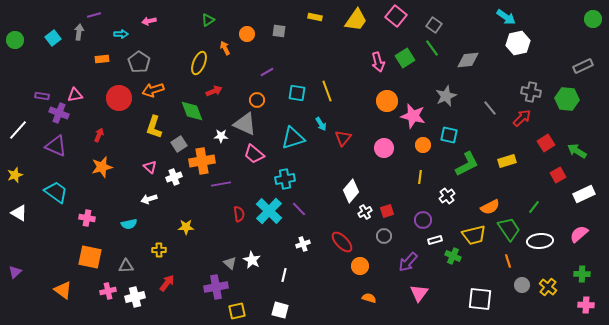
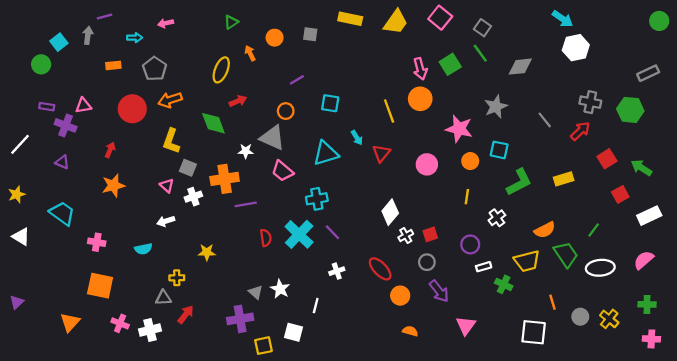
yellow rectangle: (315, 17) -> (350, 19), size x1.5
green circle: (15, 40) -> (41, 64), moved
yellow line: (327, 91) -> (389, 111), moved
orange circle: (387, 101) -> (420, 99), moved
gray square: (179, 144) -> (188, 168), moved, turned -35
purple triangle: (56, 146) -> (62, 162), size x0.6
orange line: (508, 261) -> (553, 302), moved
purple arrow: (408, 262) -> (439, 291), moved, turned -80
gray triangle: (126, 266) -> (163, 298), moved
orange triangle: (63, 290) -> (70, 322), turned 36
pink cross: (108, 291) -> (120, 323), turned 35
white square: (280, 310) -> (293, 332), moved

